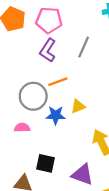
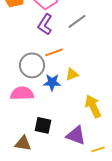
gray line: (84, 47) -> (77, 21), turned 30
pink semicircle: (22, 128) -> (22, 93), size x1.6

